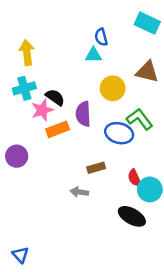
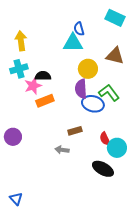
cyan triangle: (93, 55) -> (73, 43), size x1.5
black semicircle: (55, 97) -> (43, 76), turned -35
purple semicircle: (83, 114) -> (81, 89), moved
purple circle: (17, 156) -> (13, 137), moved

